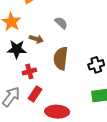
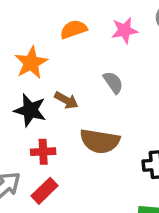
brown semicircle: (61, 58) -> (100, 141), turned -100

